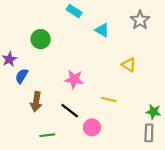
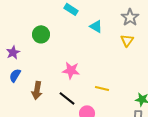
yellow triangle: (129, 65) -> (127, 40), moved, turned 32
blue semicircle: (22, 76) -> (15, 75), moved

